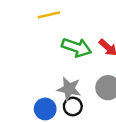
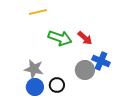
gray star: (69, 89) -> (34, 69), moved

